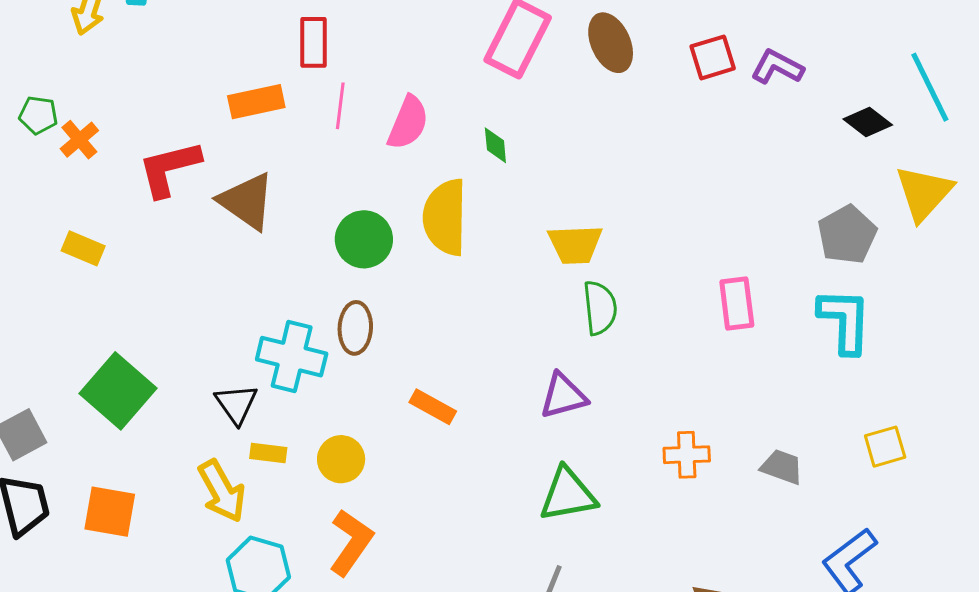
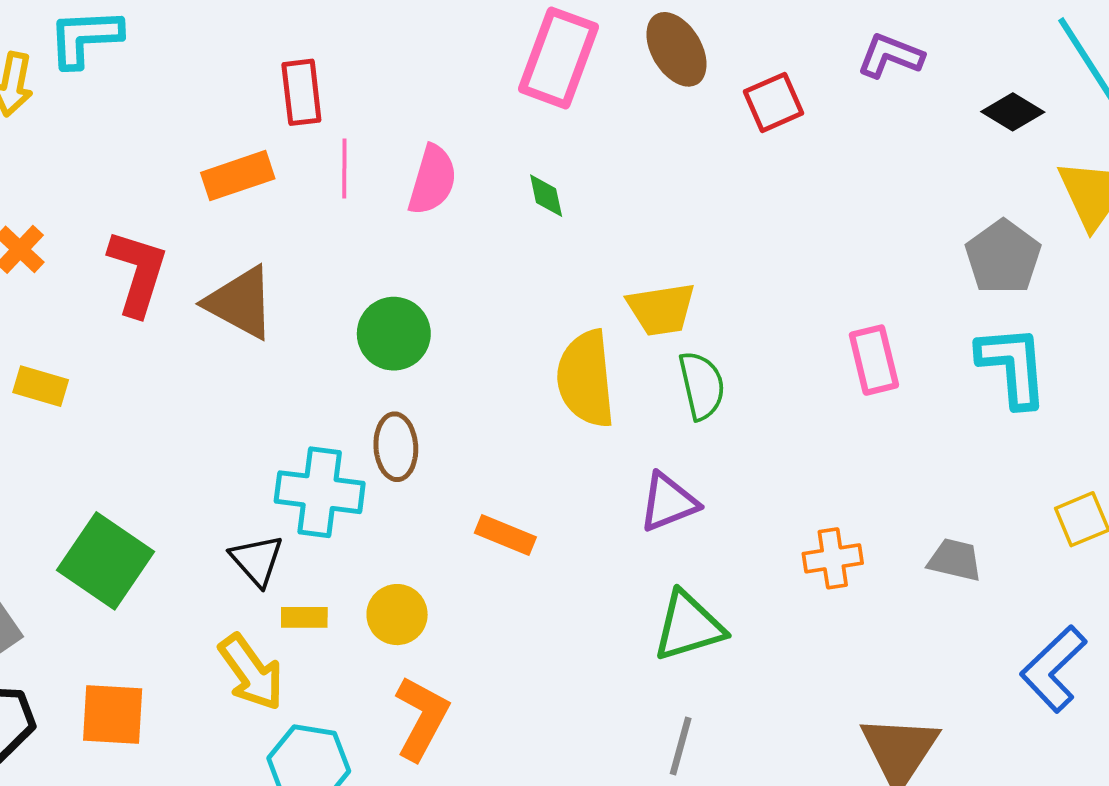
red square: (713, 57) -> (773, 102), moved
red L-shape: (169, 168) -> (138, 273), turned 128
yellow semicircle: (445, 217) -> (586, 379), moved

